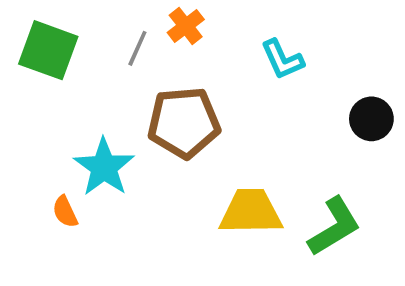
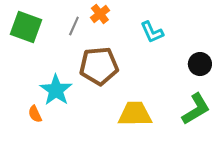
green L-shape: (334, 227) -> (196, 109), moved

